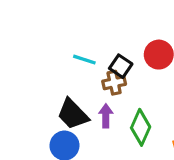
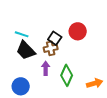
cyan line: (84, 60) -> (22, 34), moved
black trapezoid: (73, 114) -> (26, 50), moved

